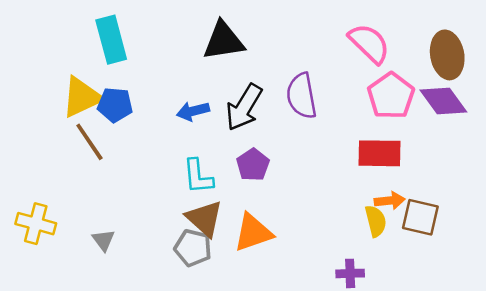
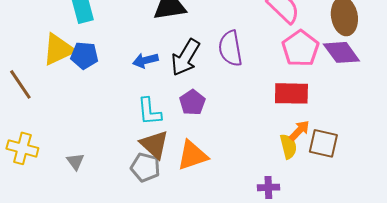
brown line: (89, 142) -> (20, 84), moved
orange arrow: (390, 201) -> (299, 130), turned -40

